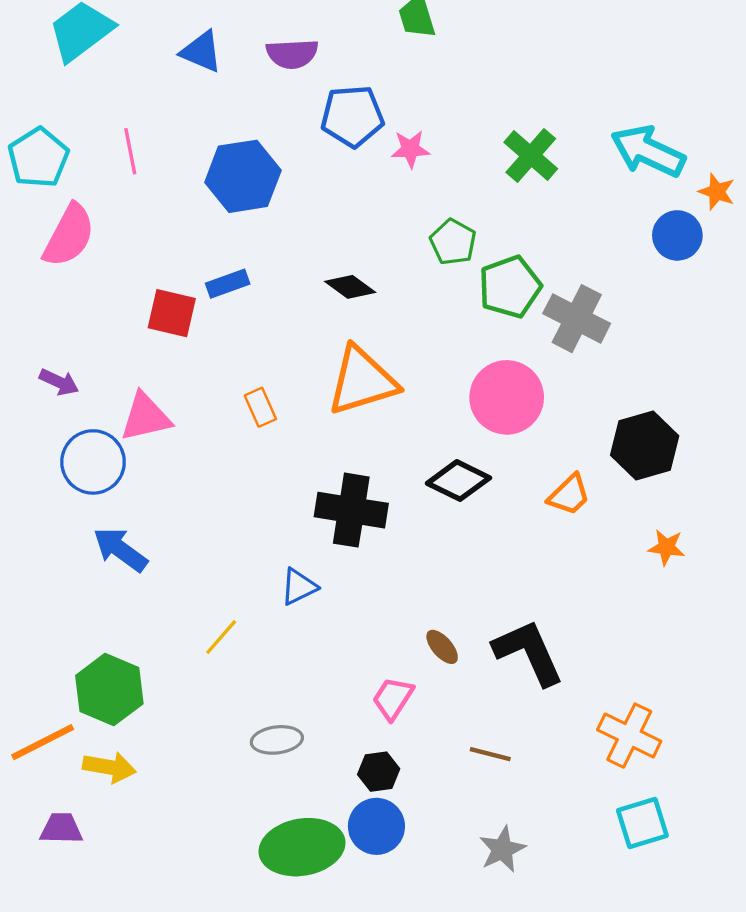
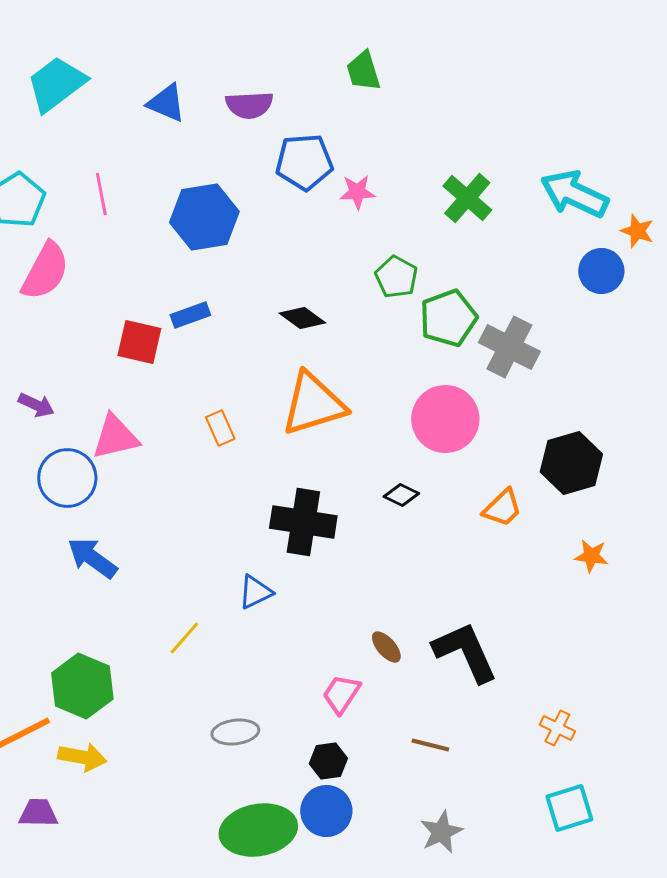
black diamond: (459, 481) -> (401, 495), size x0.6
orange cross: (629, 736) -> (557, 728), size x0.6

